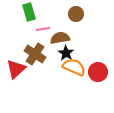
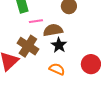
orange semicircle: (74, 67) -> (57, 69), moved, size x0.7

